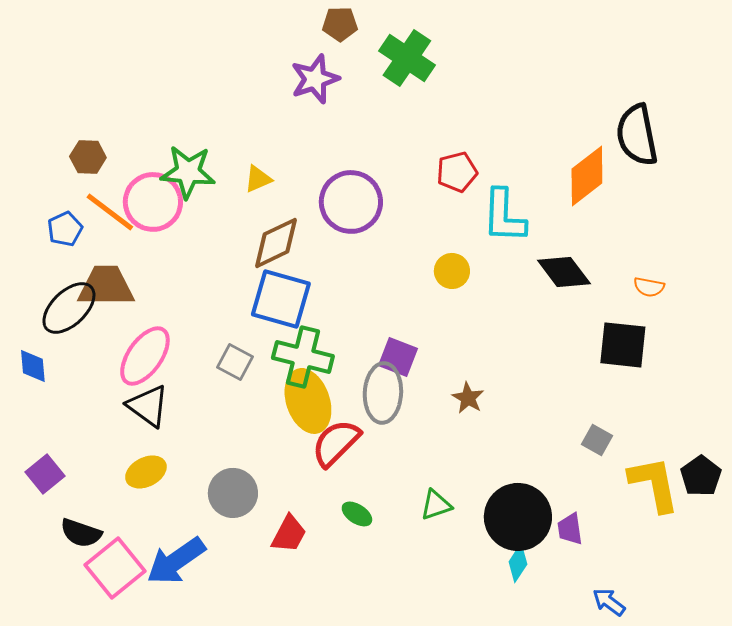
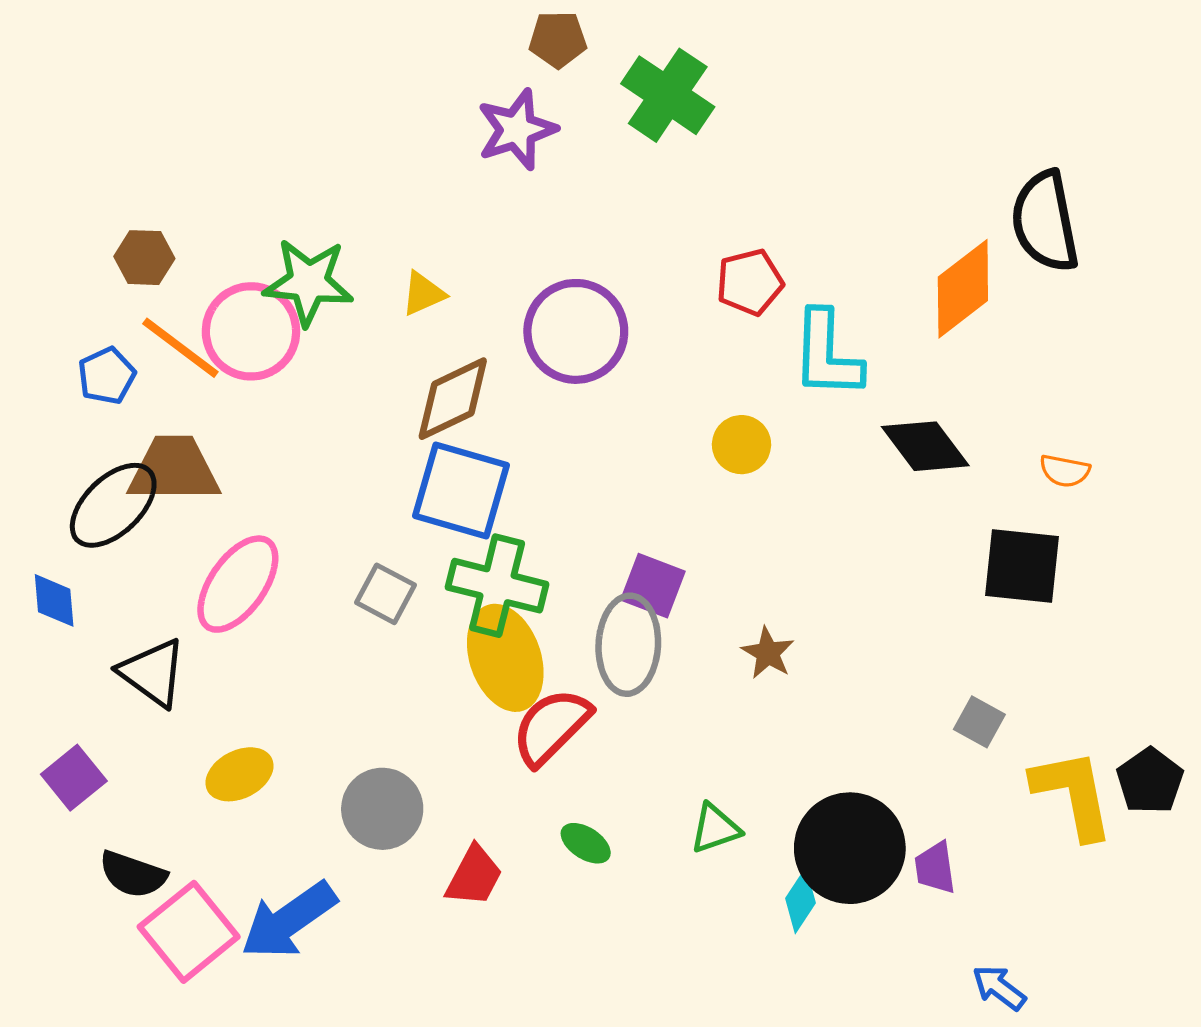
black triangle: (148, 406) -> (153, 673), moved
cyan diamond: (518, 563) -> (801, 901), moved

